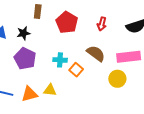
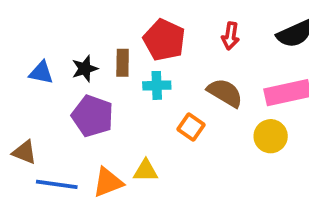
brown rectangle: (38, 11) -> (123, 63), moved
cyan cross: (60, 60) -> (157, 85), moved

